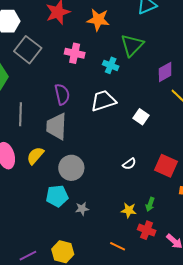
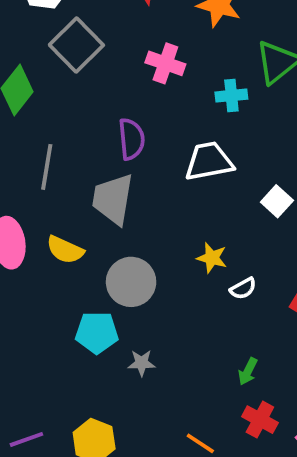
cyan cross: (111, 65) -> (231, 96), turned -35
yellow semicircle: (35, 156) -> (65, 250), turned -114
green arrow: (150, 204) -> (248, 371), moved
yellow star: (129, 210) -> (212, 258), moved

